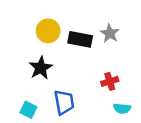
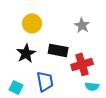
black rectangle: (80, 39) -> (58, 50), moved
red cross: (110, 81) -> (82, 64), size x1.5

